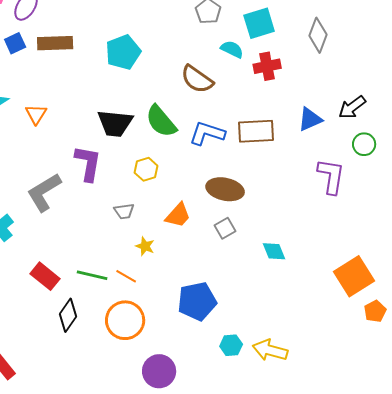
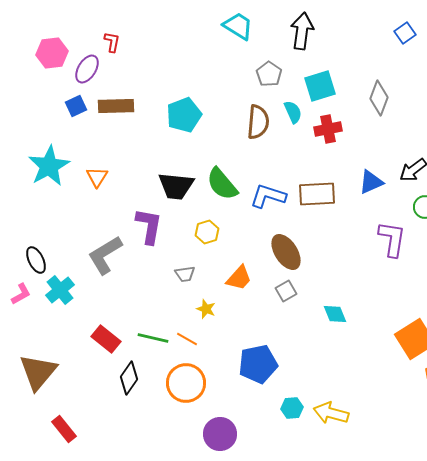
cyan semicircle: (232, 49) -> (293, 112), turned 40
brown semicircle: (197, 79) -> (258, 122), moved, turned -120
brown ellipse: (225, 189) -> (286, 252), turned 45

